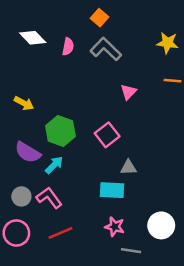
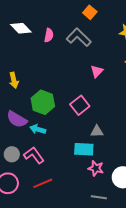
orange square: (99, 18) -> (90, 12), moved
yellow arrow: (24, 103) -> (14, 80), turned 49
cyan arrow: (54, 165) -> (38, 129), turned -119
pink star: (115, 227) -> (96, 168), moved

